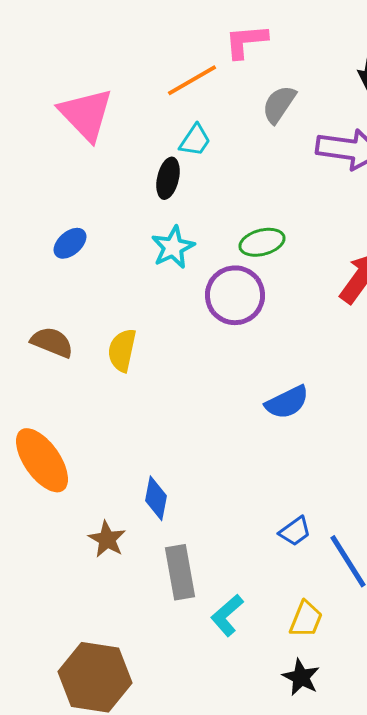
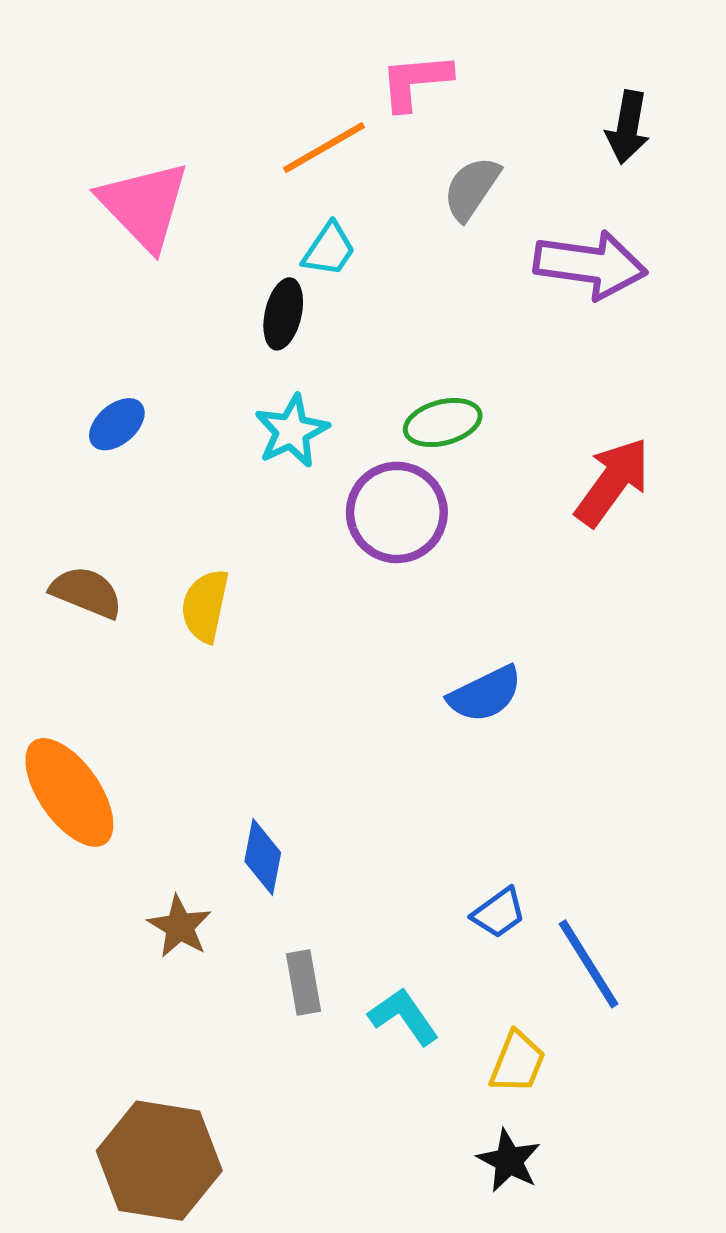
gray rectangle: (180, 572) -> (304, 983), size x0.7
cyan L-shape: (227, 615) -> (404, 1016), moved, turned 96

